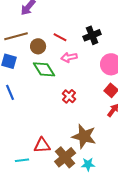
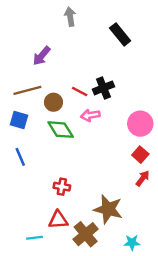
black cross: (92, 35) -> (103, 88), moved
red cross: (69, 96) -> (62, 187), moved, turned -32
cyan star: (88, 164) -> (132, 242), moved

